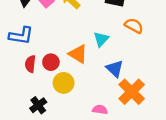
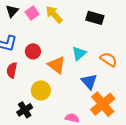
orange semicircle: (134, 26) -> (109, 59), moved
red circle: (51, 62) -> (33, 51), moved
black cross: (38, 105) -> (25, 110), moved

